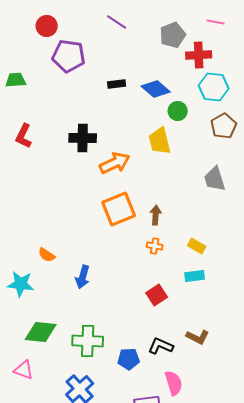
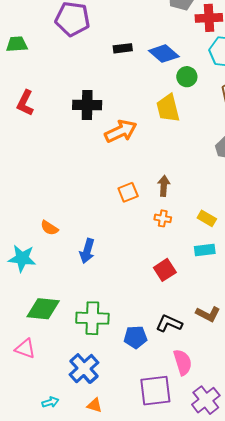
orange square: (119, 209) -> (128, 192), moved, size x0.6

